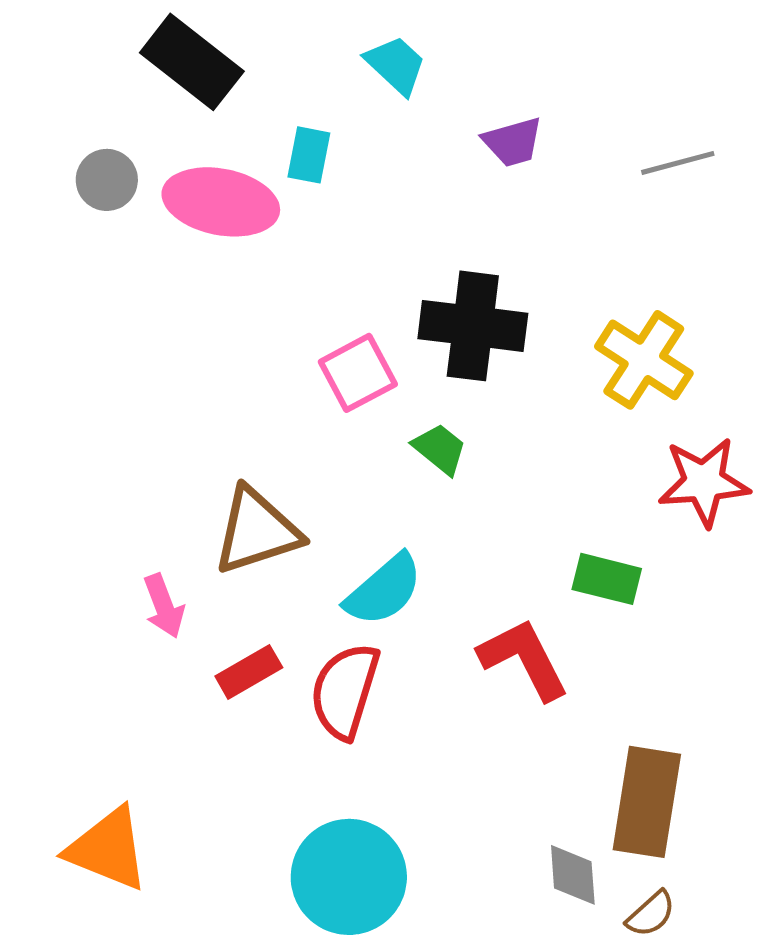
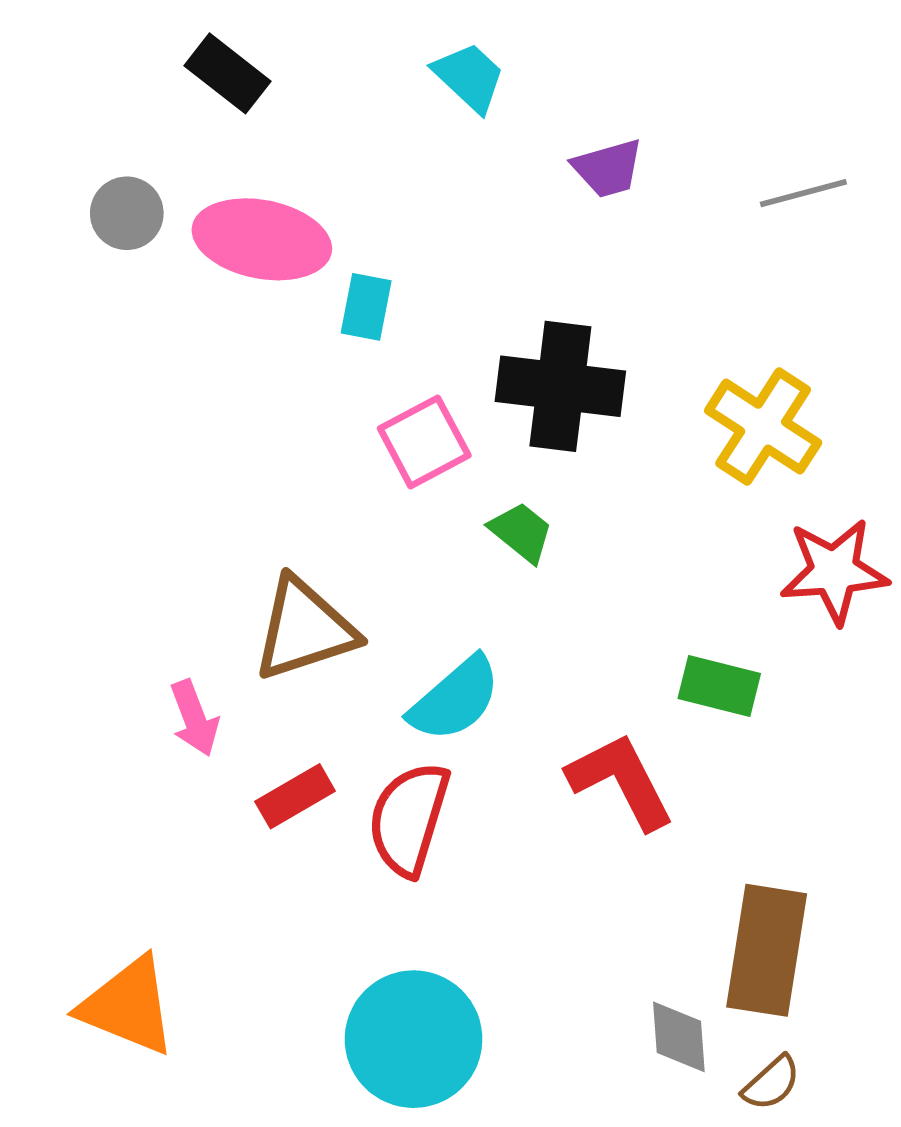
black rectangle: (192, 62) -> (228, 73), size x0.7
cyan rectangle: (309, 155) -> (366, 307), moved

